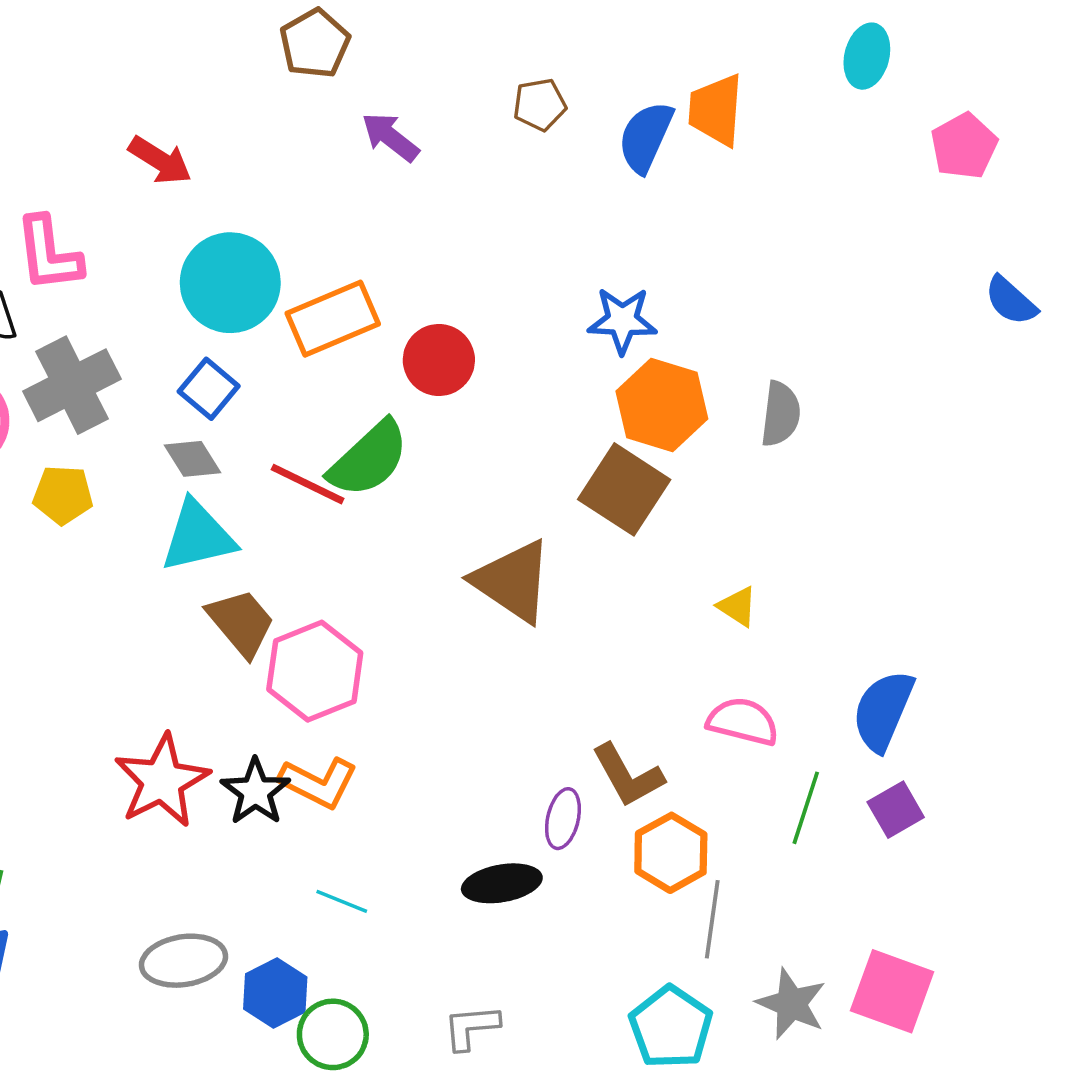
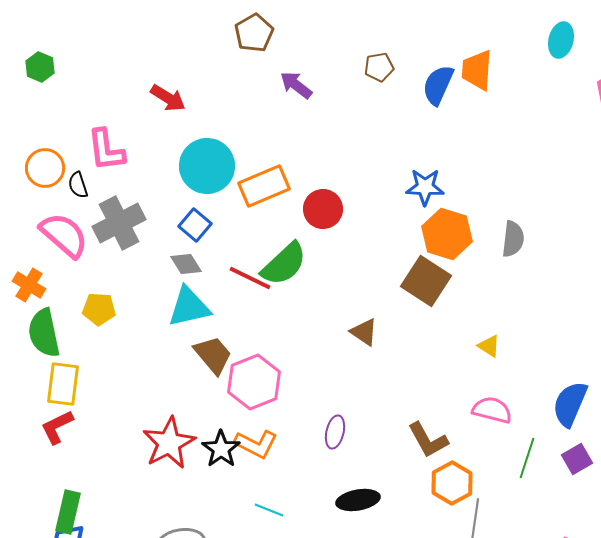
yellow pentagon: (63, 495) -> (99, 309), moved
brown triangle: (513, 581) -> (364, 332), size x0.6
purple ellipse: (563, 819) -> (335, 432), moved

